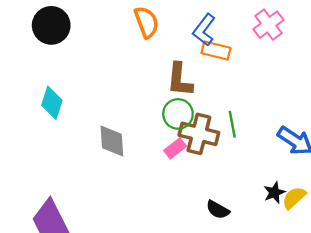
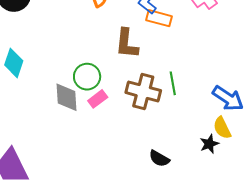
green circle: (178, 114) -> (87, 77), moved
pink rectangle: (175, 148) -> (98, 99), moved
yellow semicircle: (294, 198) -> (222, 128), moved, turned -75

